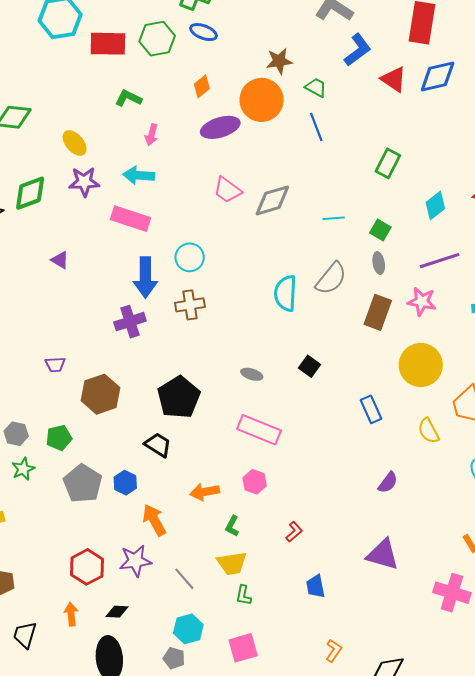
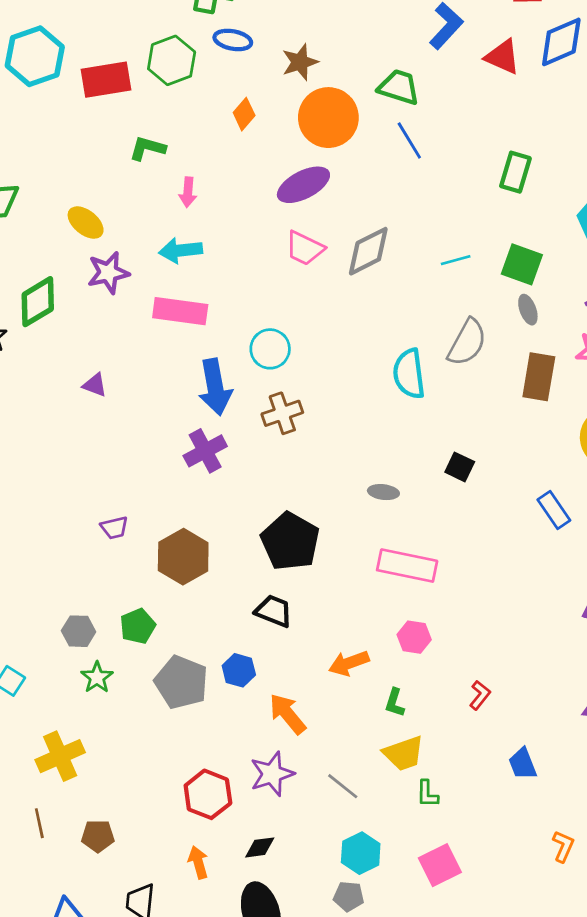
brown star: (279, 61) -> (300, 62), moved
green trapezoid: (316, 87) -> (399, 87), size x1.4
purple ellipse: (220, 127) -> (303, 185), moved
green square: (380, 230) -> (522, 264), size x1.4

